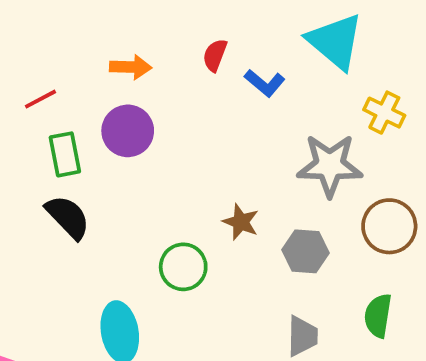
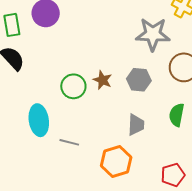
brown star: (241, 222) -> (102, 80), moved

